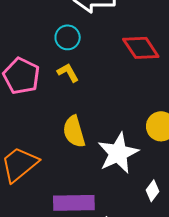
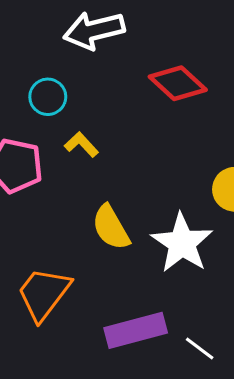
cyan circle: (68, 37) -> (48, 97), moved

